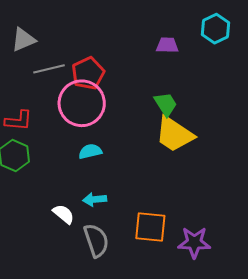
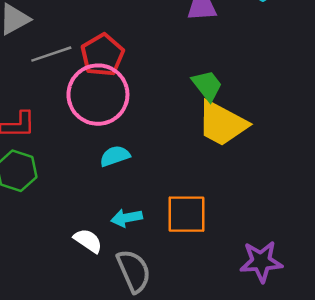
orange square: (150, 227) -> (186, 214), moved

